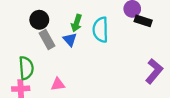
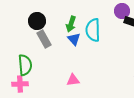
blue triangle: (70, 39) -> (74, 39), moved
pink triangle: (58, 84) -> (73, 80), moved

